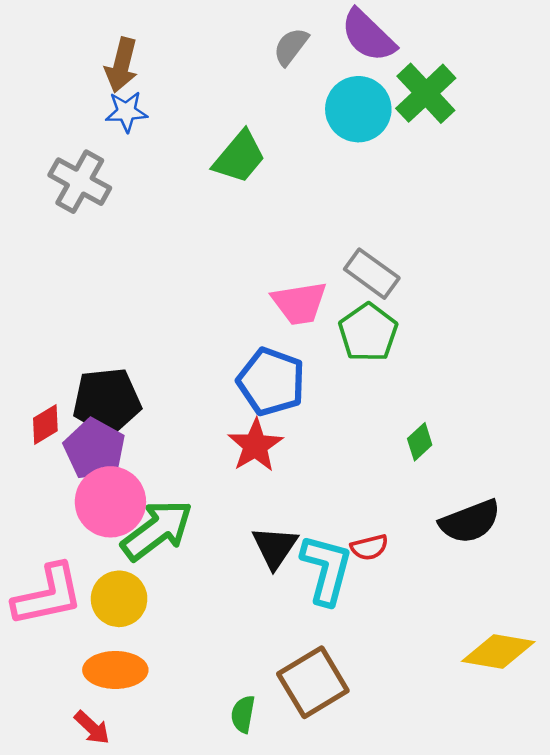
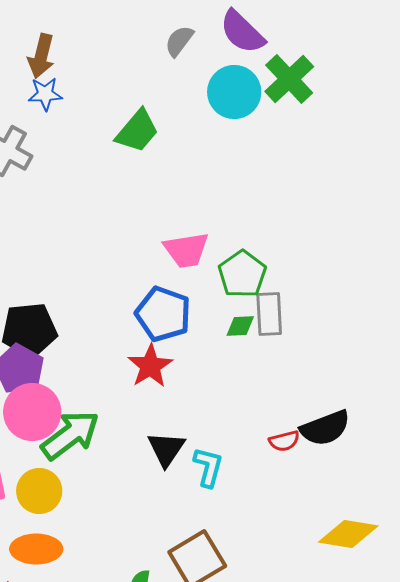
gray rectangle: (372, 274) -> (269, 314), moved, turned 51
green diamond: (420, 442) -> (240, 326), moved, turned 40
red semicircle: (369, 547) -> (284, 441), moved
cyan L-shape: (326, 569) -> (208, 467), size x0.7

